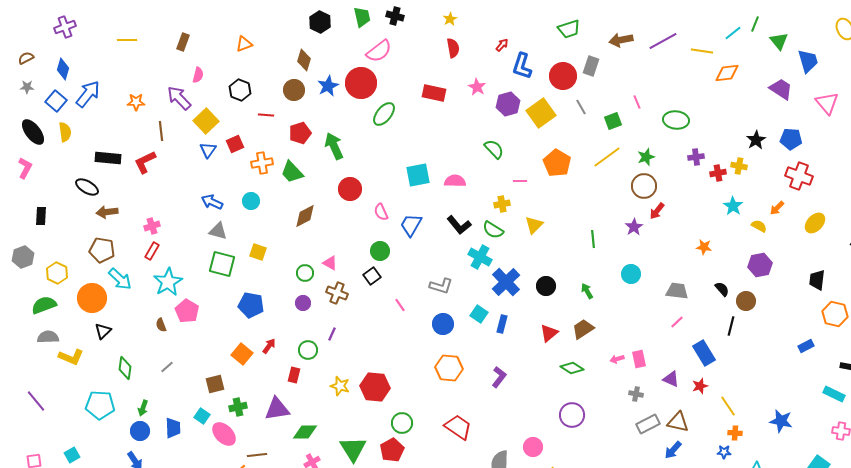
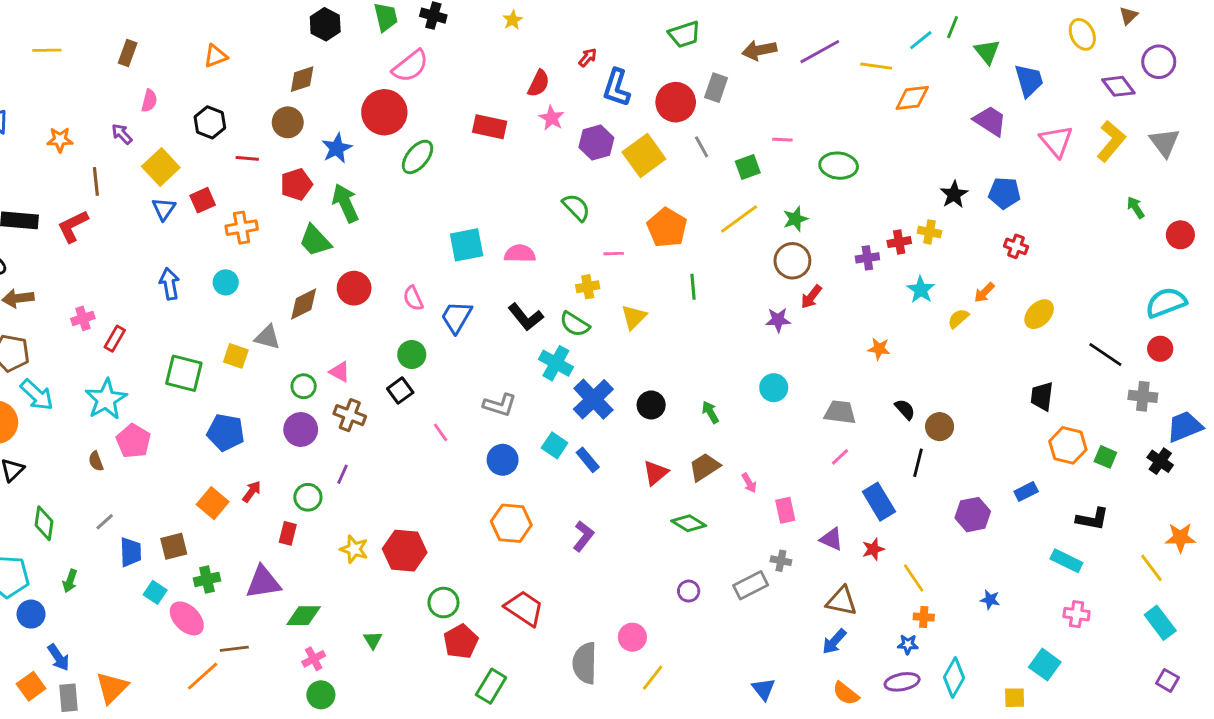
red semicircle: (453, 48) -> (539, 83), moved, turned 36
brown diamond: (304, 60) -> (302, 79), turned 55
blue star: (328, 86) -> (337, 148), moved
purple arrow: (179, 98) -> (122, 134), size x0.6
pink line: (637, 102) -> (782, 140), turned -64
purple cross: (696, 157) -> (867, 258), moved
green trapezoid: (292, 172) -> (315, 241), moved
red cross: (799, 176) -> (1016, 246), size x0.6
red circle: (350, 189) -> (354, 288), moved
blue arrow: (212, 202) -> (169, 284), turned 55
yellow semicircle: (759, 226) -> (958, 318), turned -70
purple star: (634, 227) -> (778, 320), turned 30
gray triangle: (218, 231) -> (268, 337), moved
green line: (593, 239) -> (693, 287), moved
red rectangle: (152, 251) -> (115, 339), moved
purple hexagon: (760, 265) -> (973, 515), moved
purple circle: (303, 303) -> (301, 429), size x1.5
blue rectangle: (502, 324) -> (588, 460), turned -54
pink arrow: (617, 359) -> (749, 483), moved, turned -104
purple circle: (572, 415) -> (689, 591), size x0.6
blue star: (781, 421) -> (990, 600), size x0.6
gray rectangle: (648, 424) -> (751, 585), moved
blue trapezoid: (173, 428) -> (131, 552), moved
blue circle: (140, 431) -> (31, 614), moved
green triangle: (353, 449) -> (373, 640), size x0.5
red pentagon: (392, 450) -> (461, 641), moved

